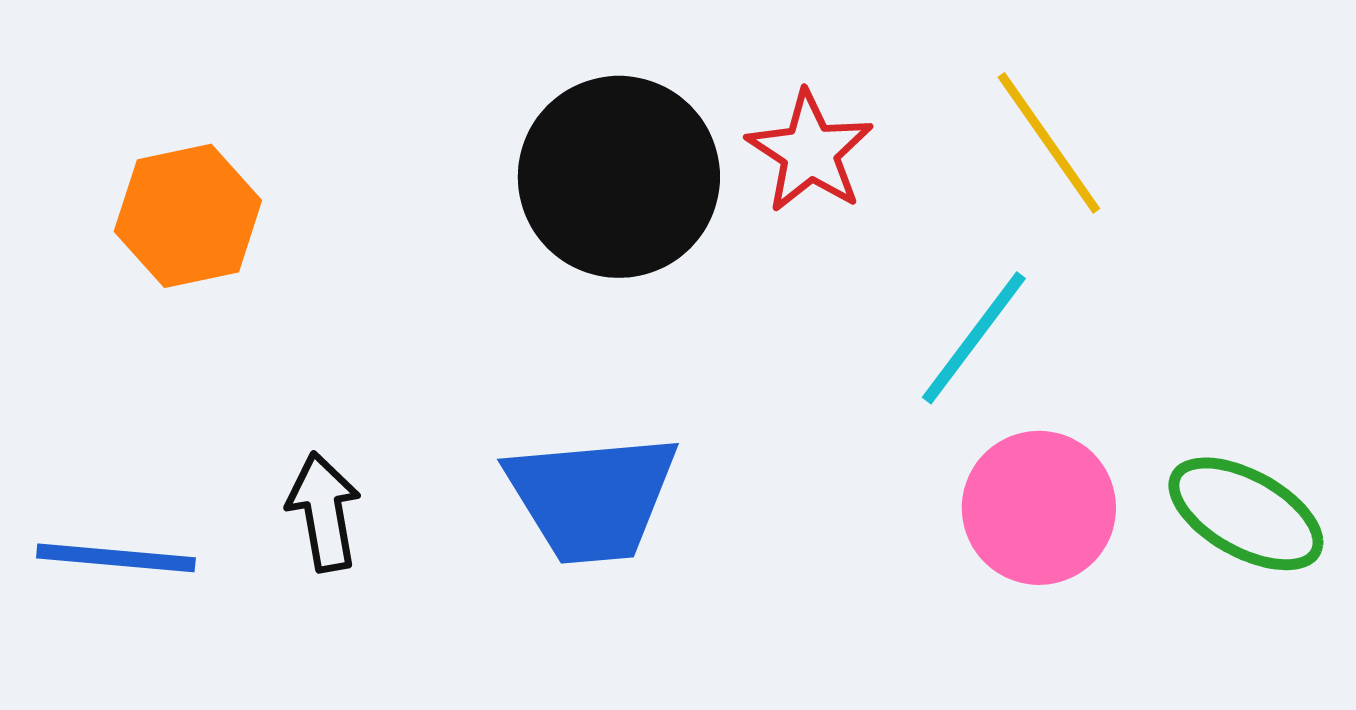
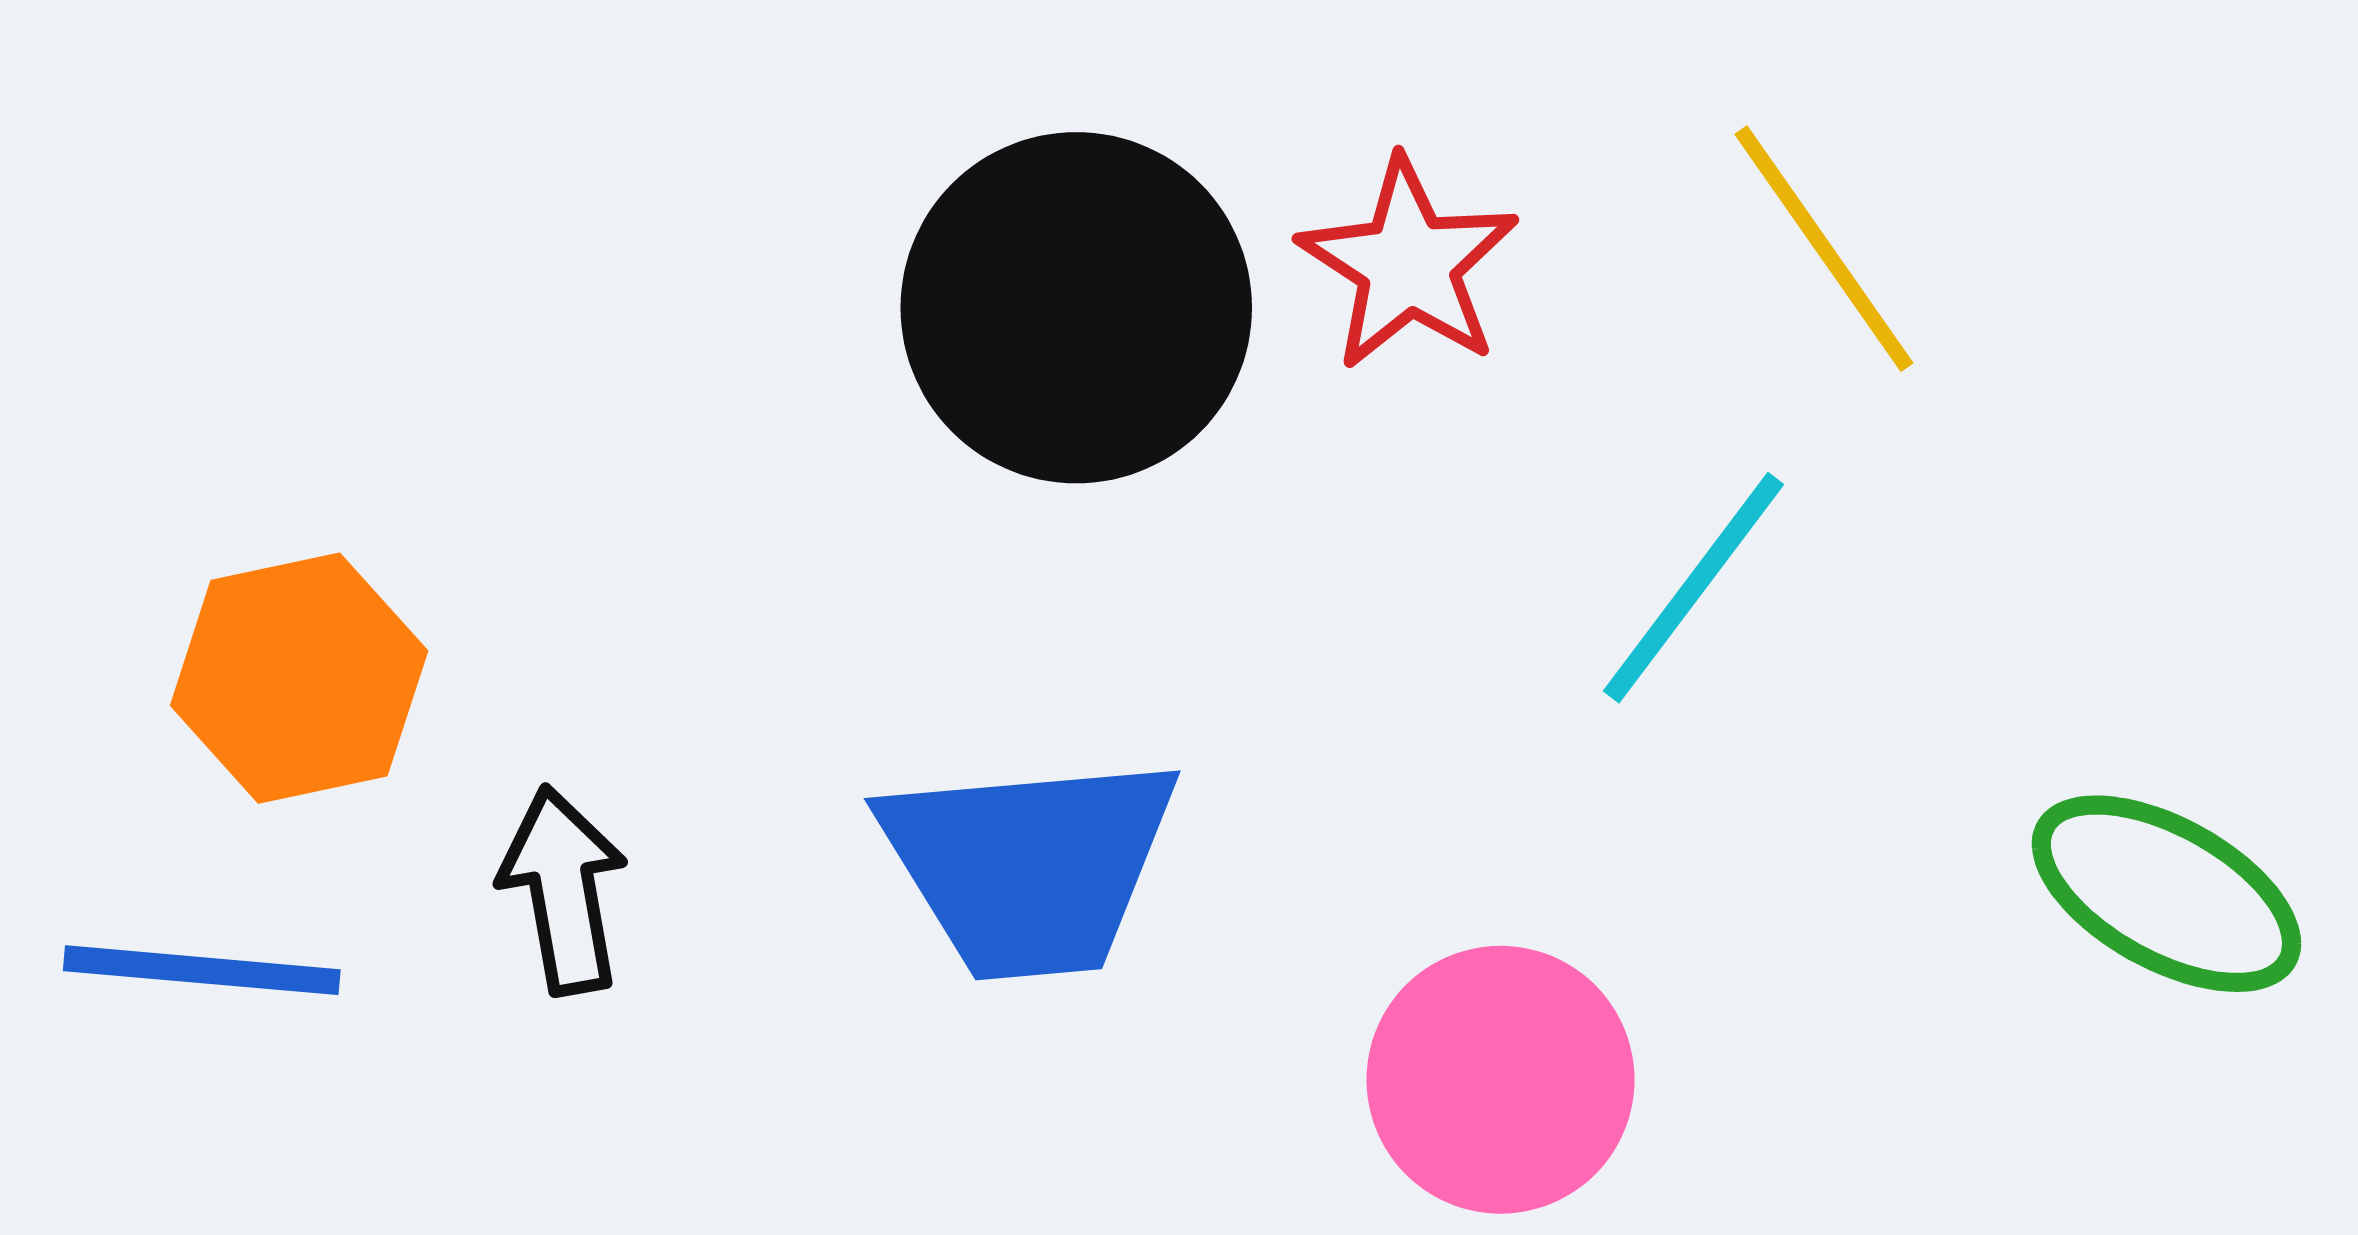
orange hexagon: (188, 216) -> (299, 678), moved
pink circle: (1039, 508) -> (1501, 1080), moved

